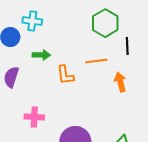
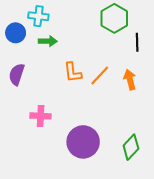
green arrow: (41, 55) -> (48, 41), moved
orange line: (96, 61) -> (100, 75), moved, turned -40

